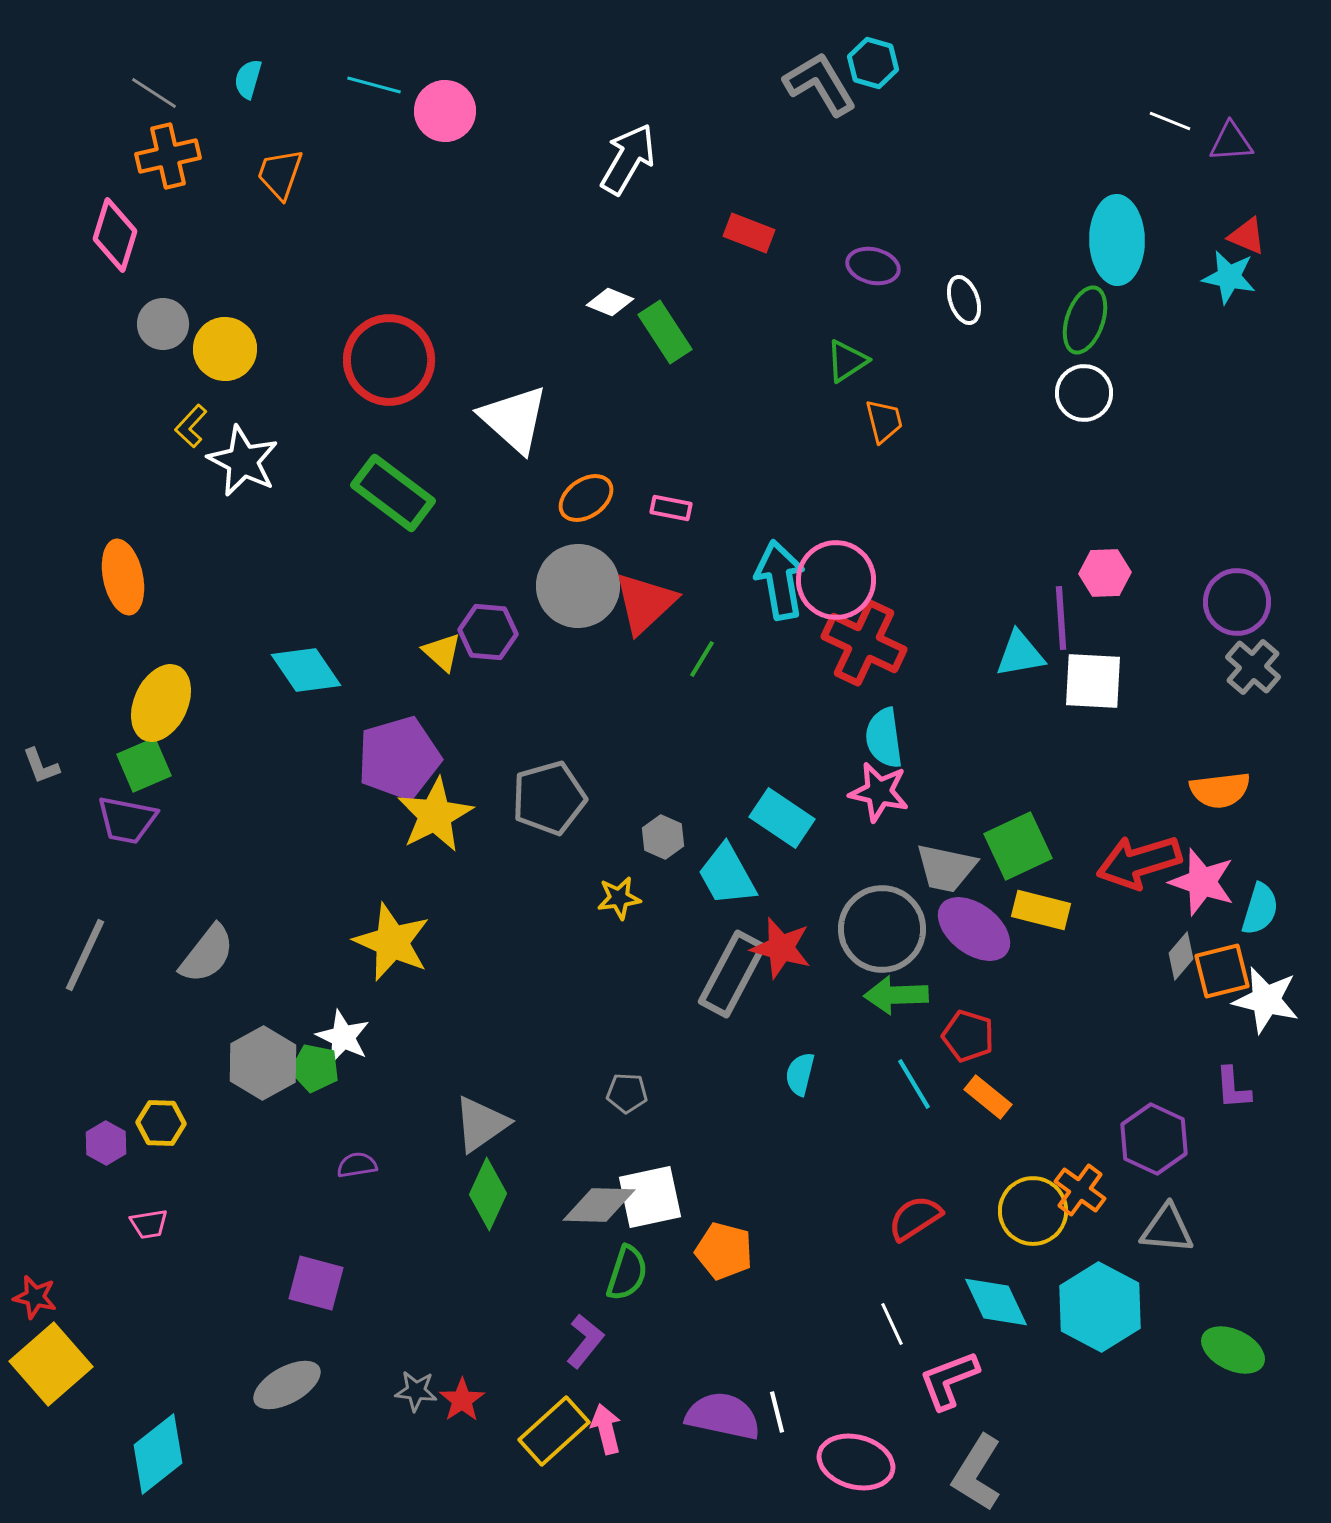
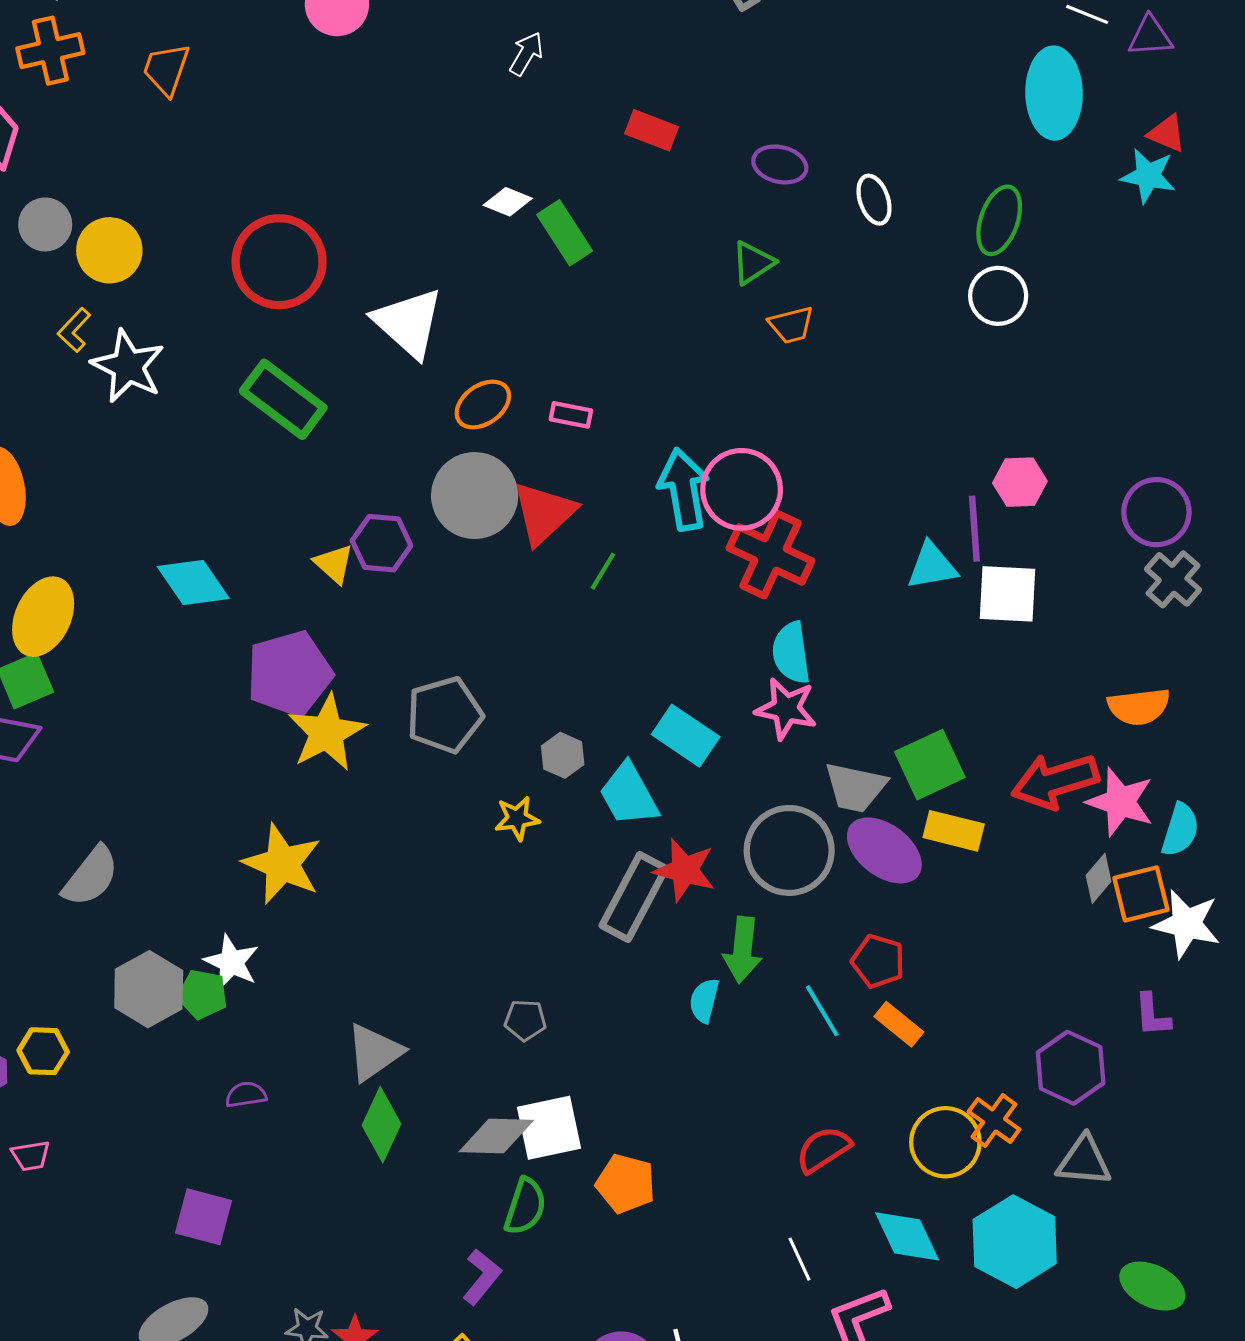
white arrow: (628, 159) -> (526, 54), size x0.6
cyan ellipse: (1117, 240) -> (1054, 93), moved
orange trapezoid: (884, 421) -> (791, 325), turned 90
green arrow: (896, 995) -> (743, 950), moved, turned -82

